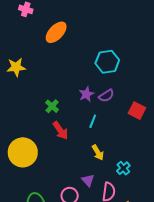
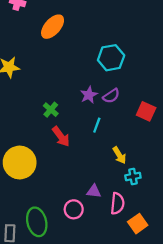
yellow arrow: (98, 152) -> (119, 155), moved
cyan cross: (123, 168) -> (133, 176), turned 32
purple triangle: (88, 180) -> (94, 191), turned -40

